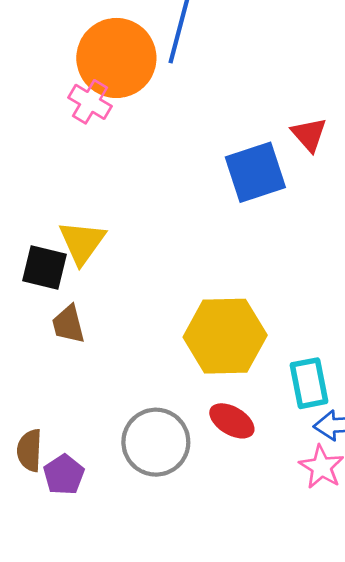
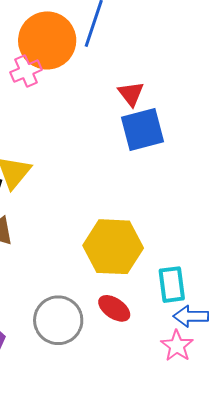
pink cross: (90, 102) -> (26, 71), turned 32
red triangle: (309, 134) -> (131, 94), moved

